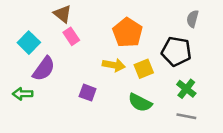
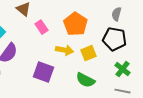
gray semicircle: (193, 19) -> (116, 14), moved
pink rectangle: (71, 36) -> (42, 27), moved
purple square: (88, 93) -> (44, 72), size x1.5

